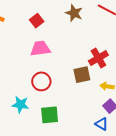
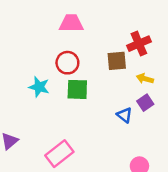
green square: (50, 115) -> (77, 89), moved
blue triangle: (102, 124) -> (124, 115), moved

